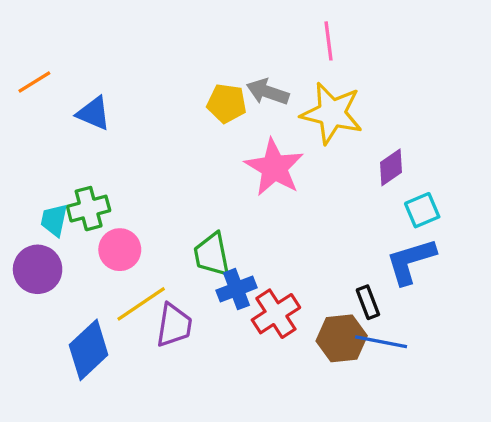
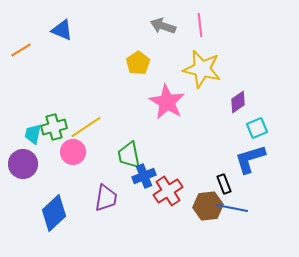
gray arrow: (268, 92) -> (163, 26), moved
yellow pentagon: (227, 103) -> (138, 63), turned 30
blue triangle: (93, 113) -> (62, 30), moved
yellow line: (141, 304) -> (86, 127), moved

